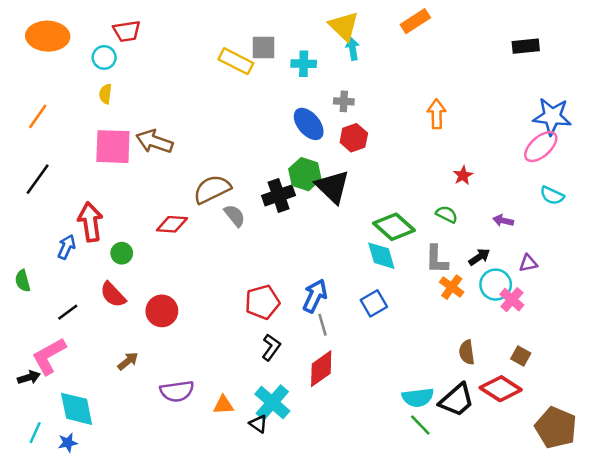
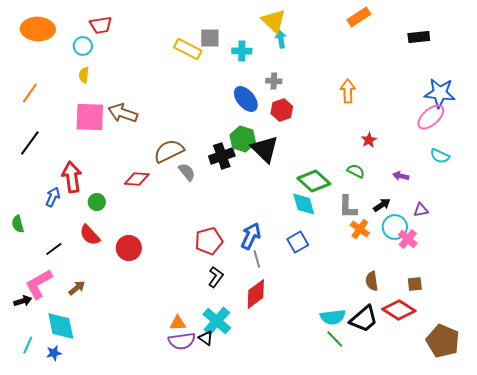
orange rectangle: (415, 21) -> (359, 17), moved
brown square: (521, 356) -> (415, 284), turned -35
brown arrow: (128, 361) -> (77, 288), moved
purple semicircle: (177, 391) -> (182, 341), moved

